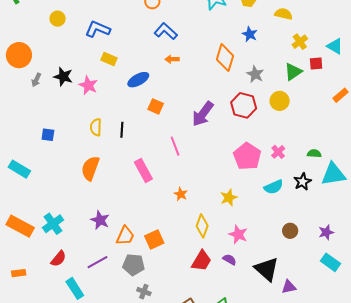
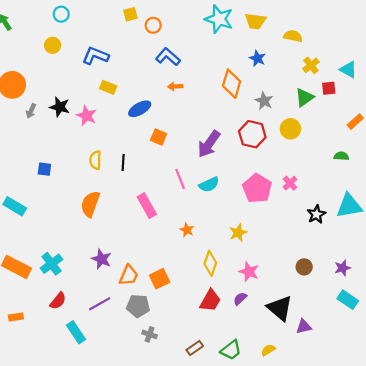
green semicircle: (314, 153) -> (341, 156), moved
cyan semicircle: (274, 187) -> (209, 184), moved
purple semicircle: (229, 260) -> (240, 299), turned -72

